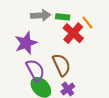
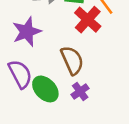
purple semicircle: (35, 70) -> (20, 74), moved

